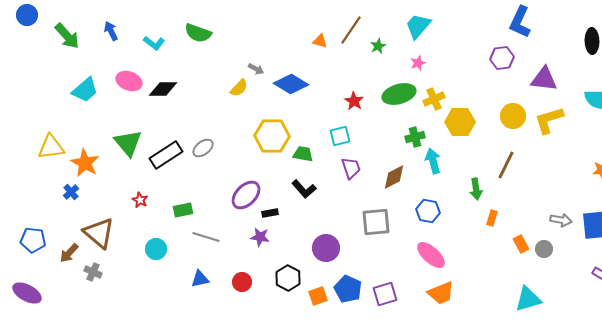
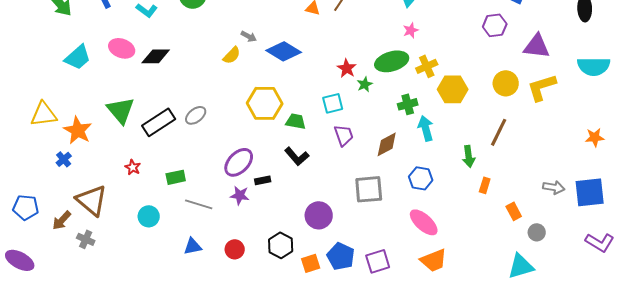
green star: (378, 46) -> (365, 84), moved
purple star: (260, 237) -> (240, 195), moved
gray circle: (544, 249) -> (537, 232), moved

